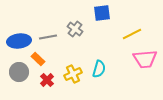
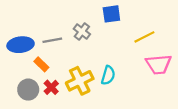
gray circle: (19, 72) -> (28, 90), moved
yellow cross: (73, 74) -> (80, 81), size x1.4

